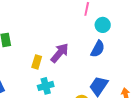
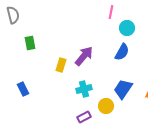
cyan cross: (46, 86) -> (84, 89), moved

